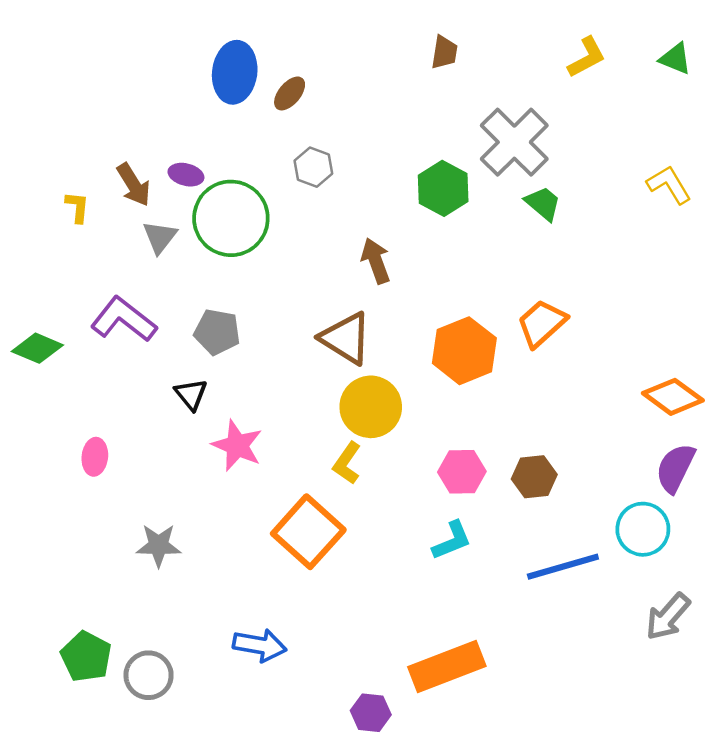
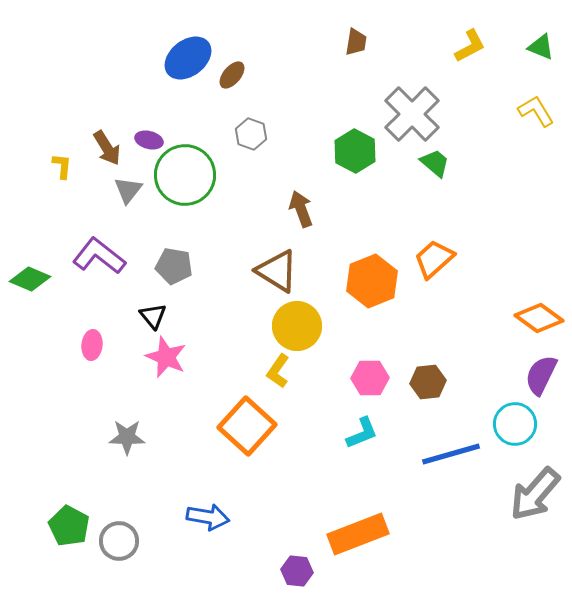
blue ellipse: (235, 72) -> (188, 58), turned 45
yellow L-shape: (669, 185) -> (536, 111), moved
pink star: (237, 446) -> (166, 357), moved
pink ellipse: (95, 457) -> (92, 345), moved
gray arrow: (668, 617) -> (535, 494), size x1.4

